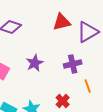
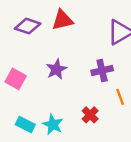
red triangle: (62, 22) -> (62, 20), moved

